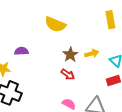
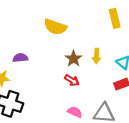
yellow arrow: (92, 53) -> (97, 56), turned 112

